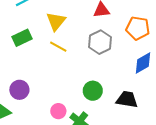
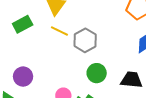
gray hexagon: (100, 42) -> (85, 40), moved

